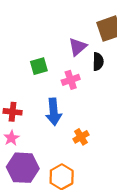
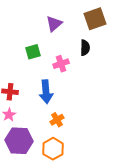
purple triangle: (78, 47) -> (54, 24), moved
orange cross: (81, 137) -> (57, 120), moved

